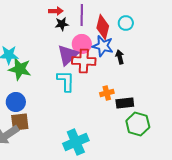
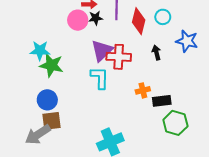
pink circle: (82, 44) -> (78, 20), moved
blue star: (103, 46) -> (187, 41), moved

